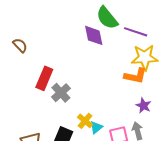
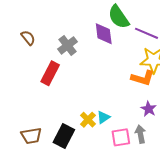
gray cross: (61, 93) -> (68, 45), moved
cyan triangle: (96, 127) -> (103, 117), moved

